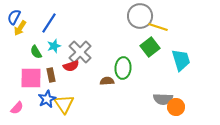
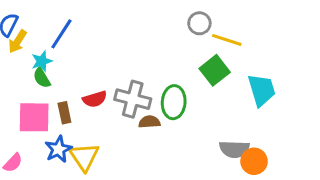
gray circle: (140, 16) -> (199, 23), size x0.6
cyan star: (54, 46) -> (42, 61), moved
gray cross: (80, 52) -> (133, 99), moved, turned -30

